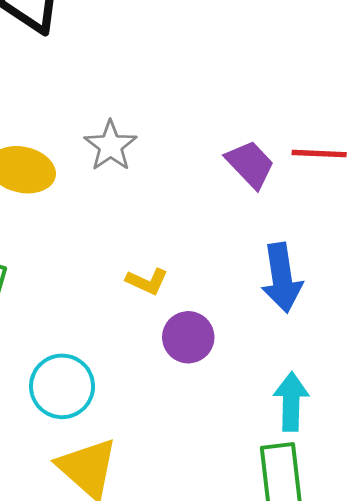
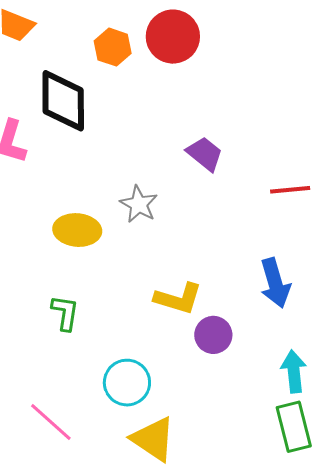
purple trapezoid: (250, 164) -> (205, 154), moved
yellow L-shape: (147, 281) -> (178, 298), size x1.6

